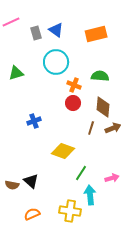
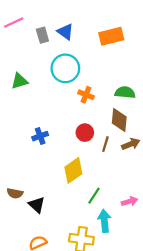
green semicircle: (100, 76) -> (125, 92), moved
red circle: (73, 103) -> (85, 133), moved
yellow diamond: (63, 151) -> (73, 170), turned -55
brown semicircle: (12, 185) -> (15, 193), moved

